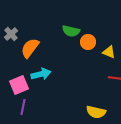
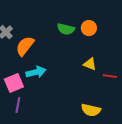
orange circle: (88, 42) -> (89, 28), moved
yellow triangle: (109, 52) -> (90, 64), moved

